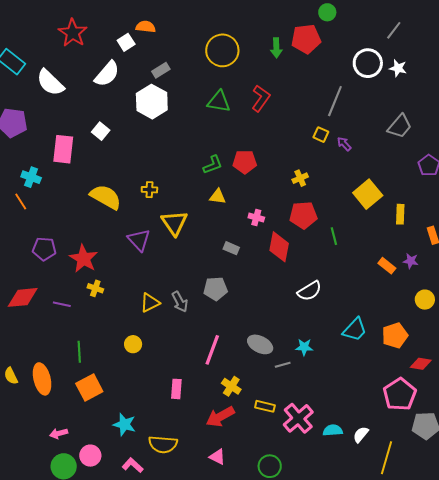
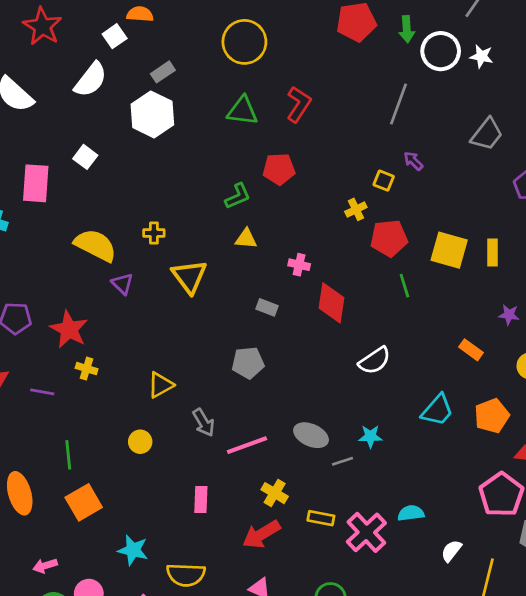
green arrow: (276, 48) -> (407, 29), moved
yellow square: (321, 135) -> (384, 181), moved
red pentagon: (245, 162) -> (279, 169), moved
yellow square: (368, 194) -> (449, 250), moved, turned -32
red pentagon: (303, 215) -> (389, 238), moved
purple triangle: (139, 240) -> (122, 284), moved, size x0.7
orange rectangle: (387, 266) -> (471, 350), moved
gray arrow: (180, 302) -> (204, 422), moved
pink line: (212, 350) -> (247, 445), turned 52
cyan semicircle: (333, 430) -> (411, 513), moved

